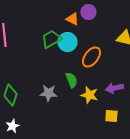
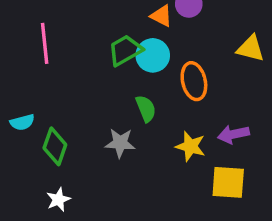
orange ellipse: (91, 57) -> (194, 81), turned -50
green semicircle: (71, 80) -> (146, 109), moved
yellow square: (111, 116) -> (228, 182), size x1.5

